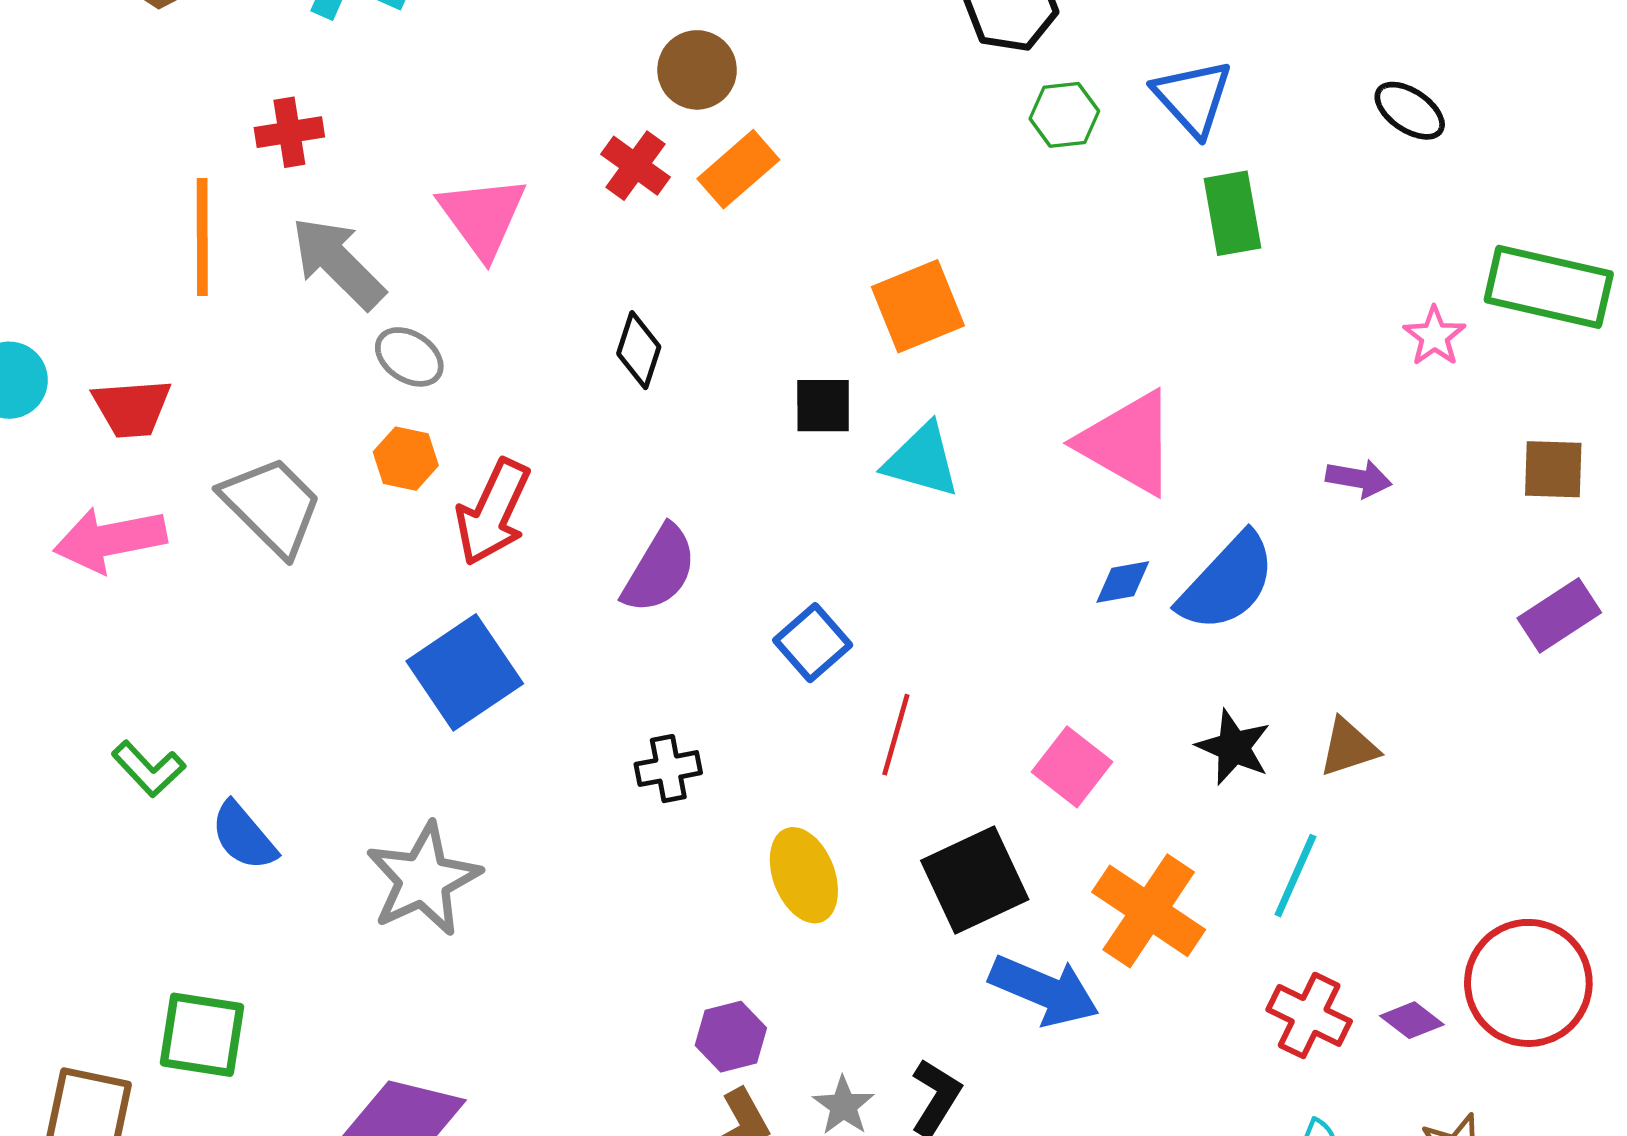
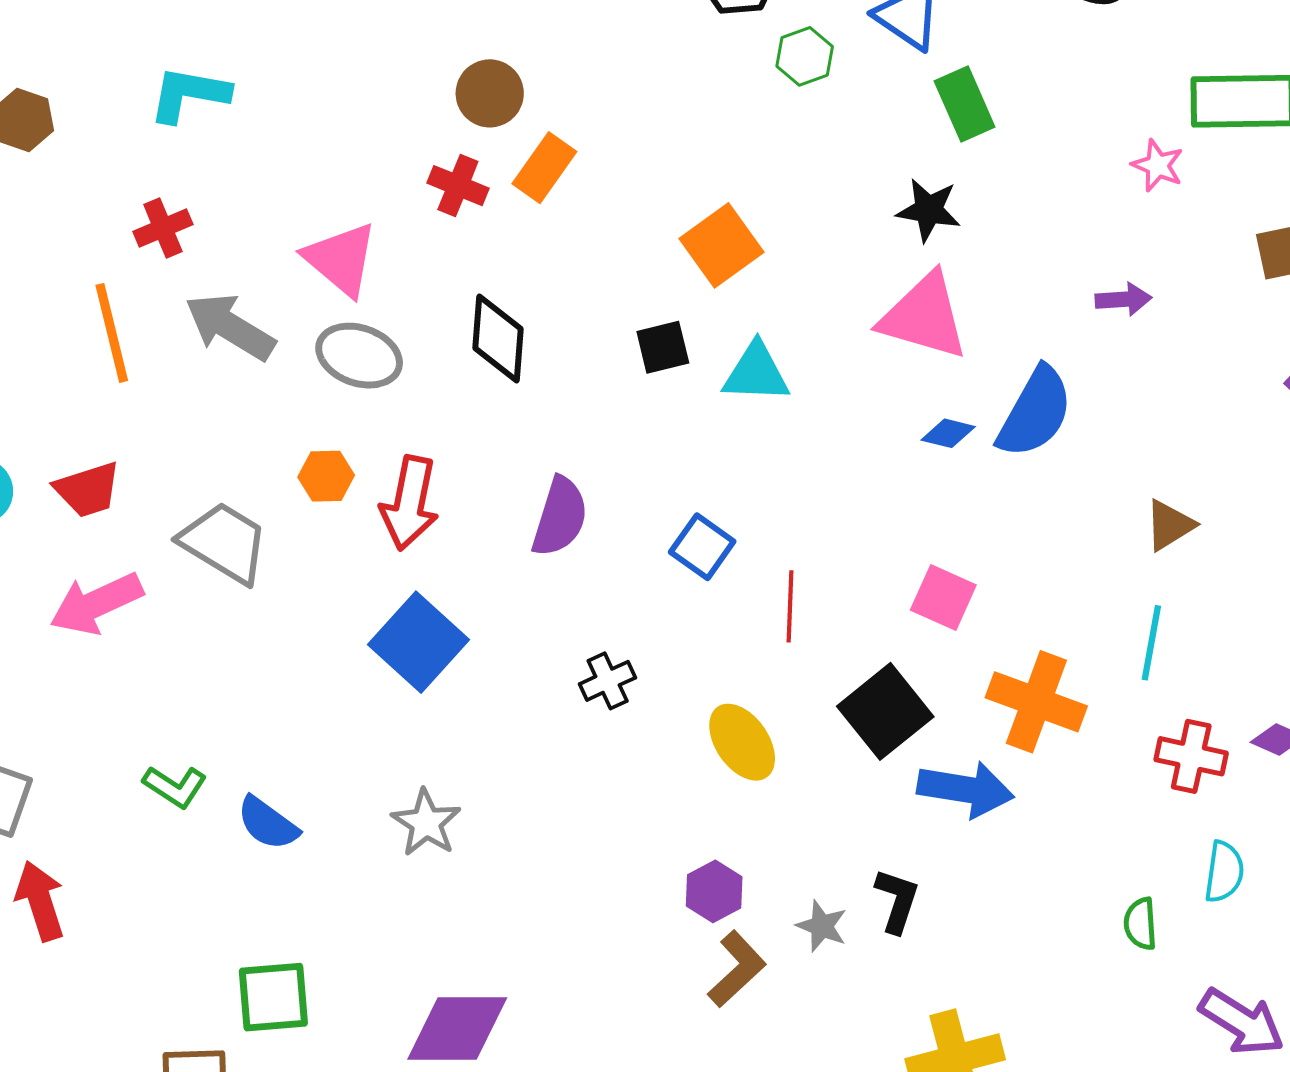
black diamond: (639, 350) -> (498, 339), size x1.4
gray ellipse: (409, 357) -> (359, 356), moved, size x1.4
blue diamond: (1123, 582) -> (948, 433), turned 38
black star: (1234, 747) -> (929, 210), moved
gray star: (423, 879) -> (426, 823), size x0.7

